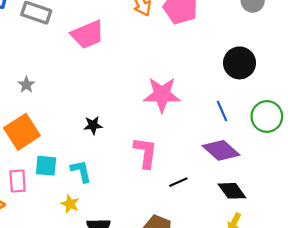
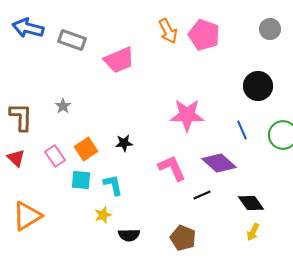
orange square: (22, 132) -> (86, 149), moved, size x0.7
purple diamond: (221, 150) -> (219, 163), moved
pink L-shape: (145, 153) -> (172, 168), turned -32
pink rectangle: (18, 181) -> (55, 156), moved, turned -30
yellow star: (70, 204) -> (103, 215), turned 30

